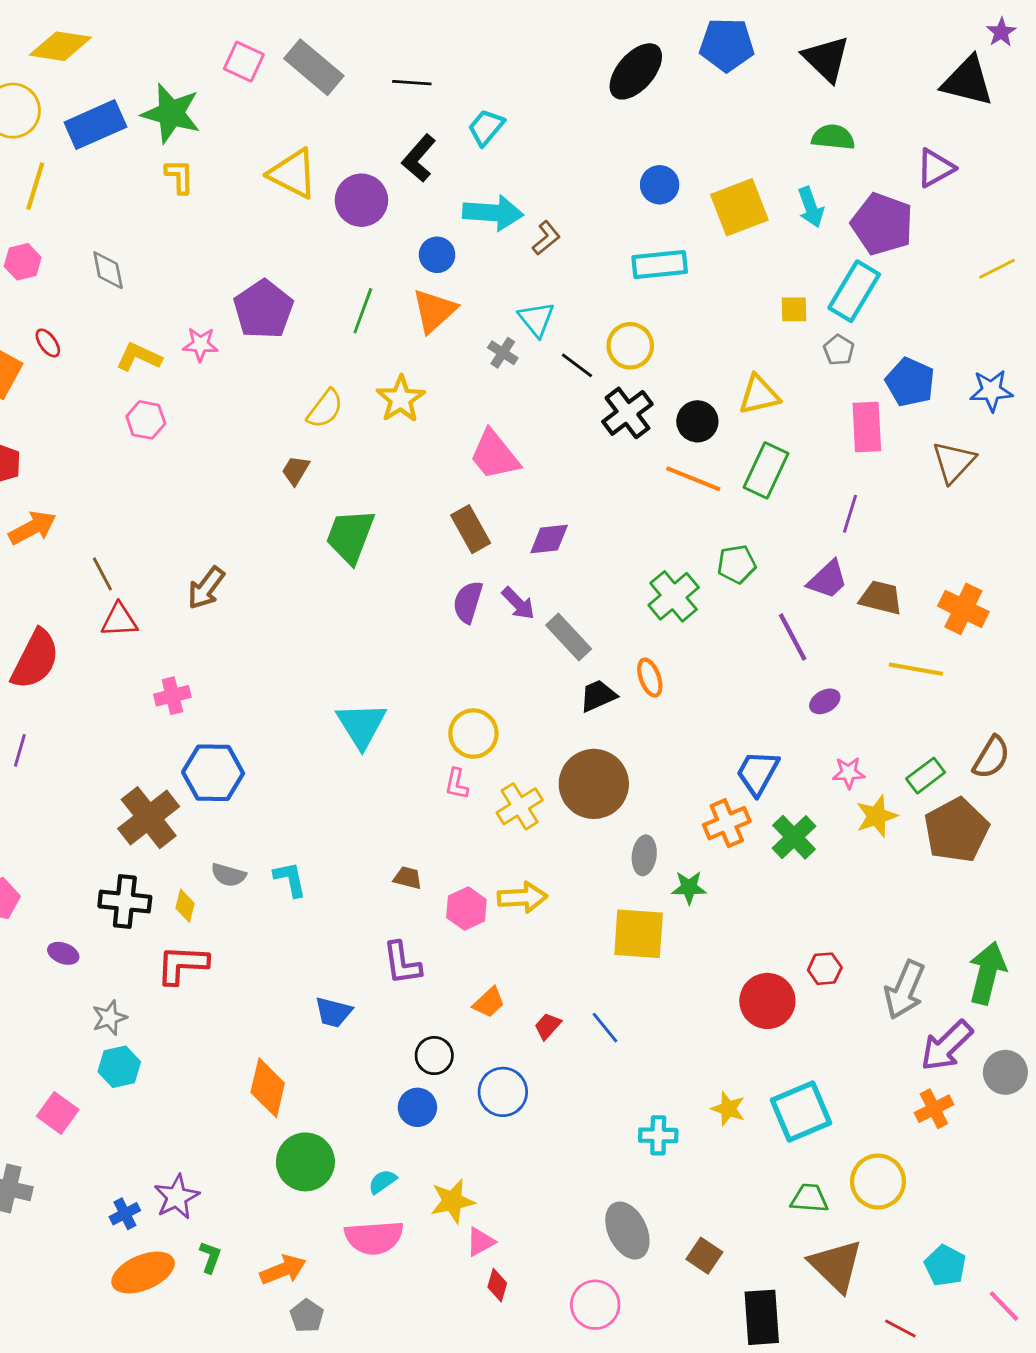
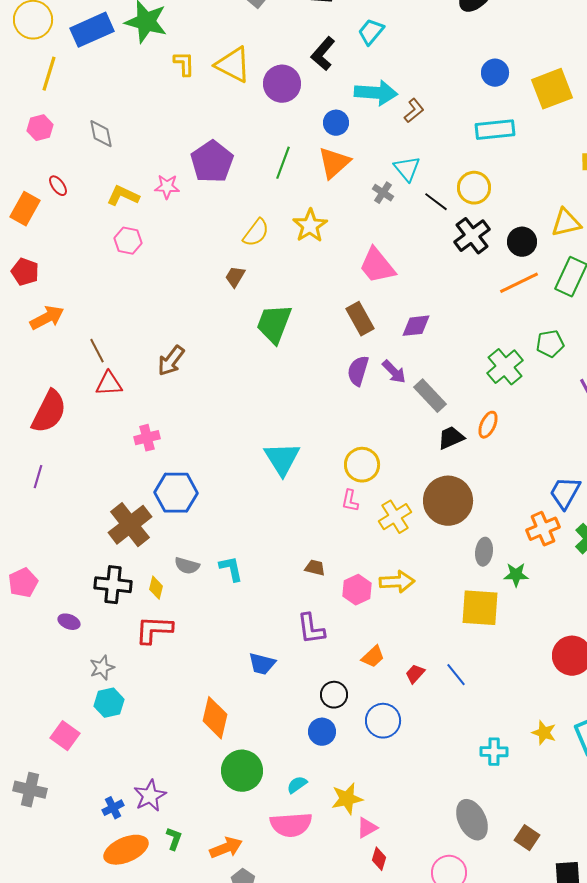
yellow L-shape: (179, 176) -> (184, 64), moved
orange line: (693, 479) -> (519, 283), turned -48
orange ellipse: (650, 678) -> (488, 425), turned 44

